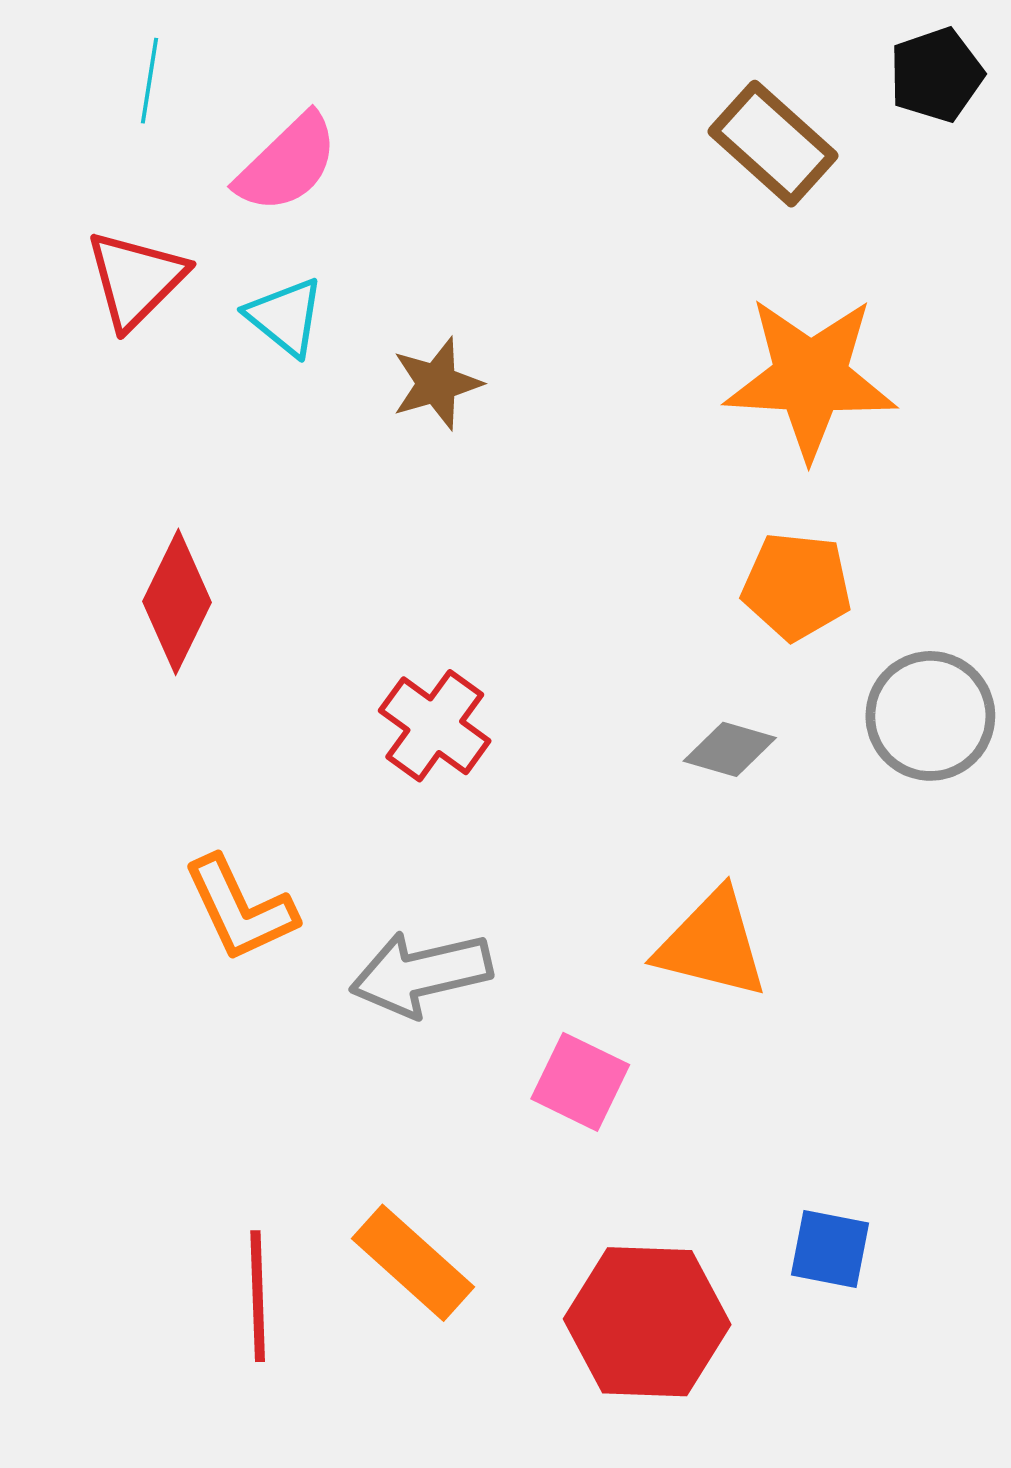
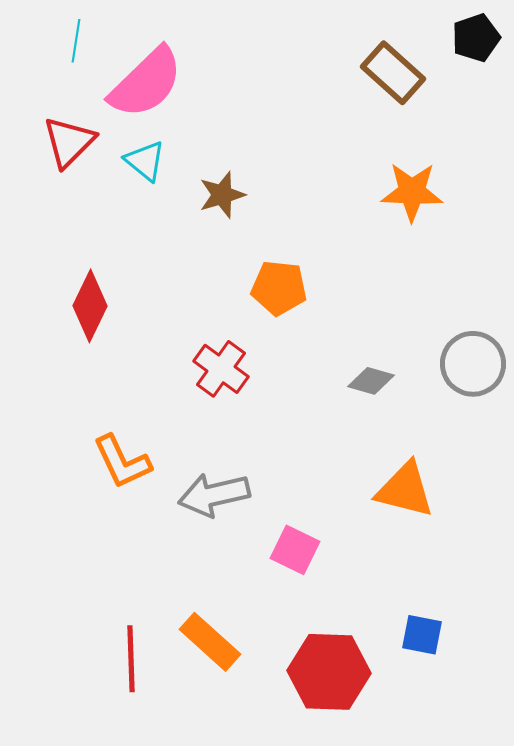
pink semicircle: (287, 163) -> (146, 83), size x1.4
orange star: (810, 378) -> (412, 192), size x0.7
orange pentagon: (797, 586) -> (279, 288), moved
orange triangle: (712, 944) -> (405, 490), moved

